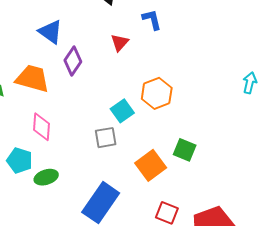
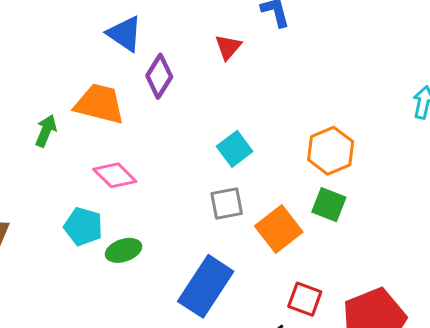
orange hexagon: (157, 93) -> (331, 151), moved
pink diamond: (41, 127) -> (115, 175), turned -48
gray square: (106, 138) -> (227, 203), moved

